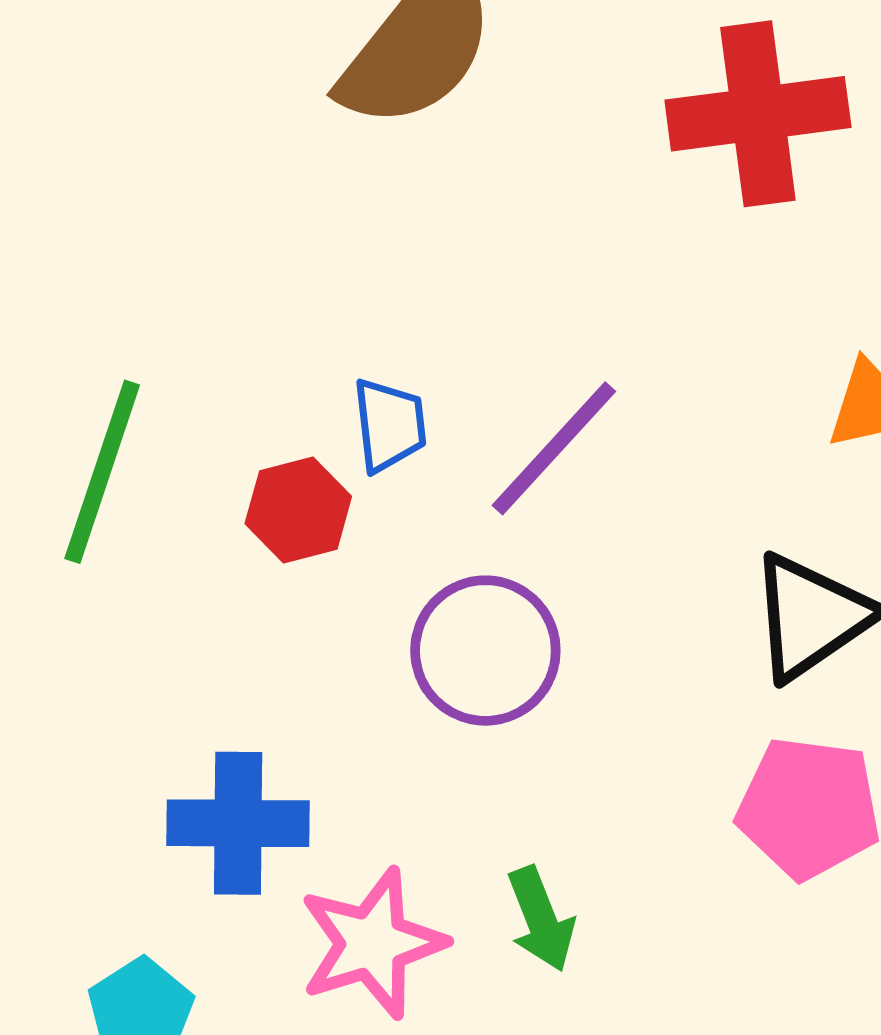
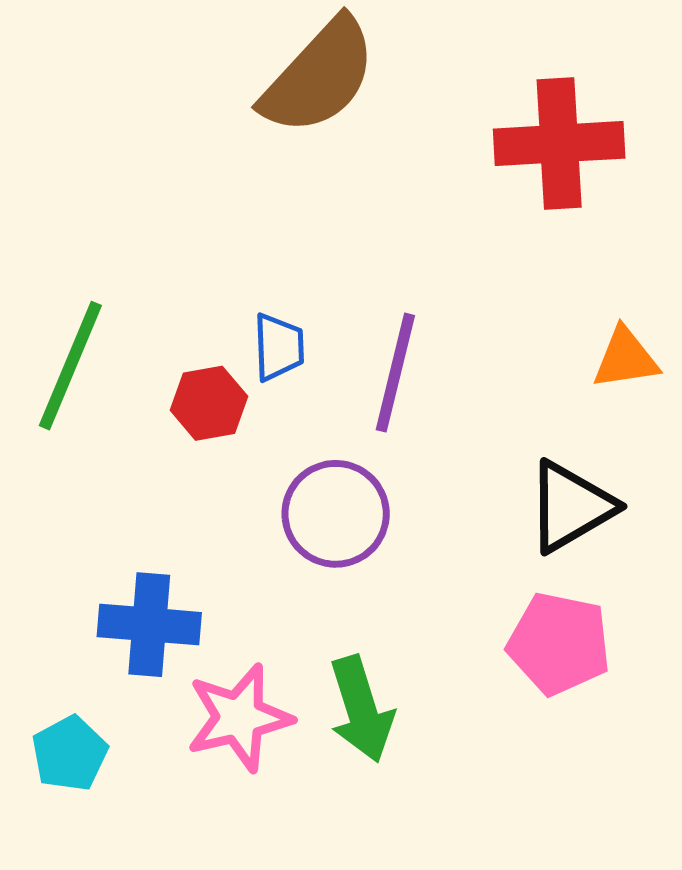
purple line: (554, 448) -> (395, 373), turned -33
green arrow: (541, 919) -> (361, 709), size x1.4

